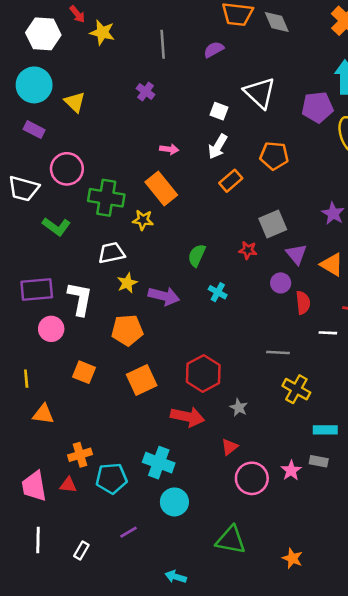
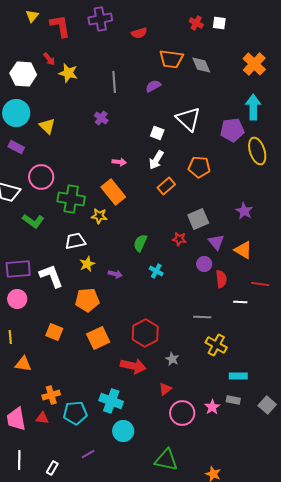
purple arrow: (164, 296) -> (115, 274), size x0.6
white L-shape: (80, 299) -> (51, 276), turned -32
pink circle: (51, 329) -> (17, 299), moved

